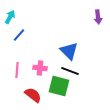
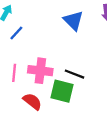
blue triangle: (69, 51) -> (73, 21), moved
pink cross: (40, 68) -> (40, 71), size x1.5

